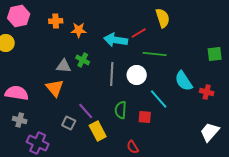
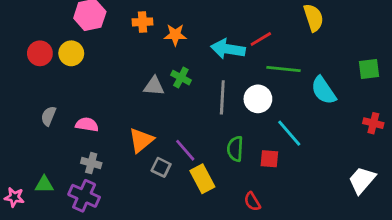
yellow semicircle: (163, 18) -> (314, 18), moved
cyan semicircle: (184, 81) -> (323, 90), moved
orange triangle: (55, 88) -> (141, 140), moved, turned 30
red cross: (207, 92) -> (373, 123), moved
pink semicircle: (17, 93) -> (87, 125), size x0.7
purple cross: (38, 143) -> (84, 196), moved

